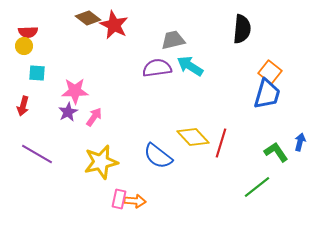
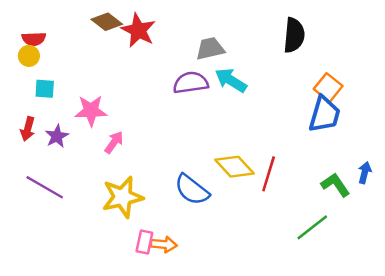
purple star: (68, 112) -> (57, 136), moved

